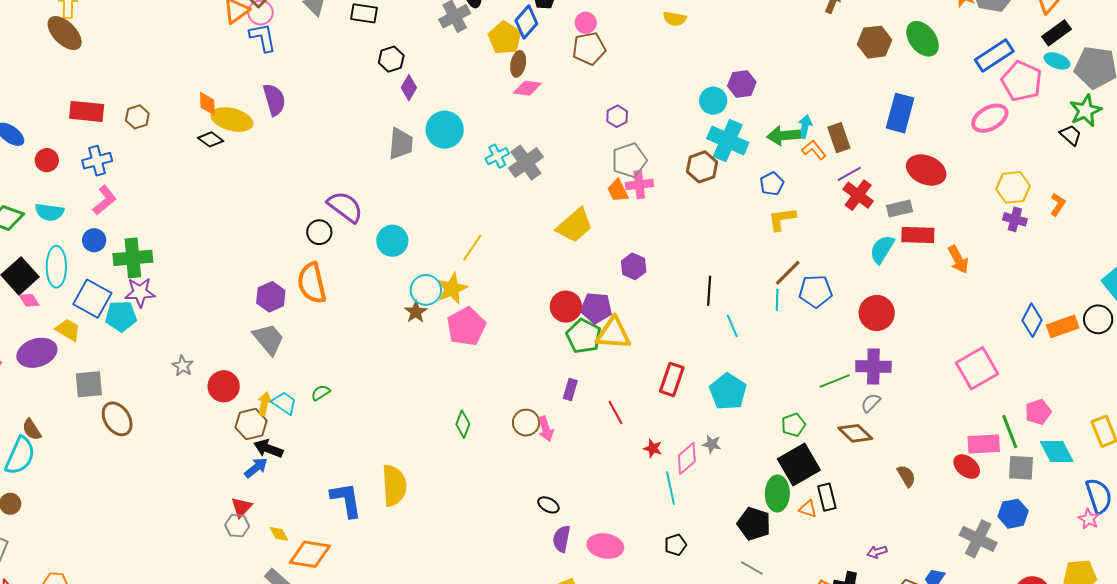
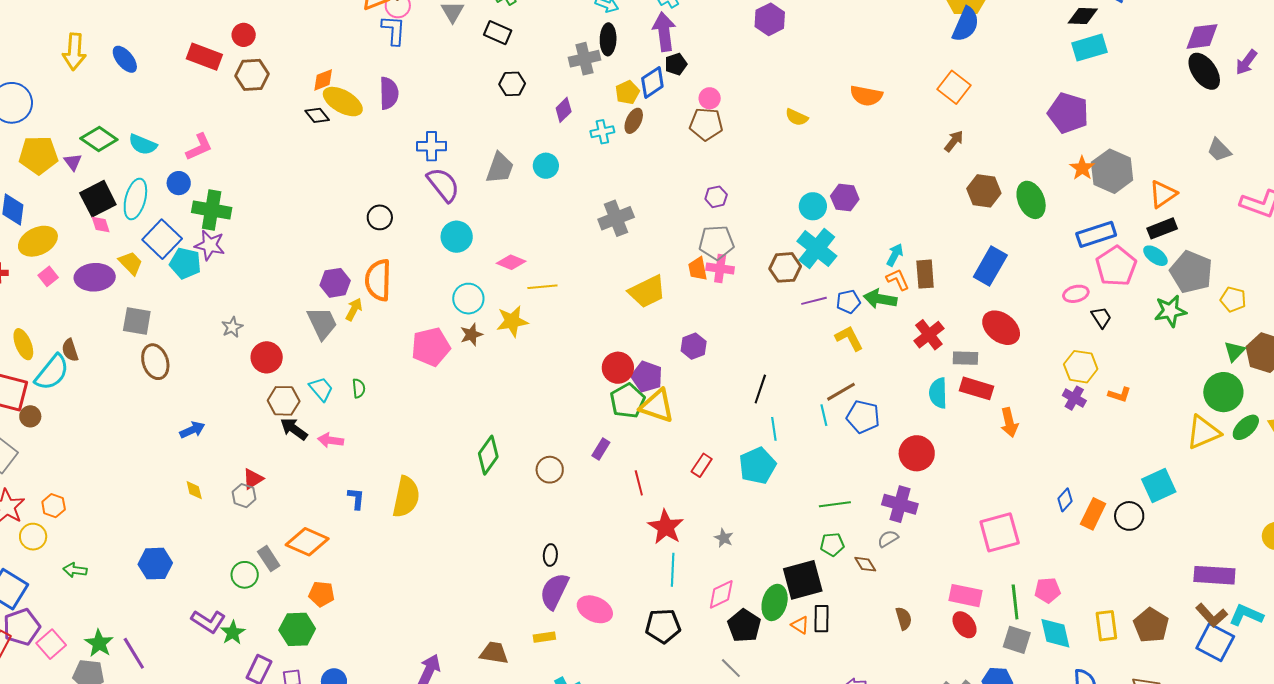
yellow pentagon: (505, 38) -> (627, 92), size x0.7
purple diamond: (409, 88) -> (564, 110), moved
pink diamond: (527, 88) -> (511, 262), moved
orange diamond: (207, 104) -> (323, 80), turned 55
brown hexagon: (137, 117) -> (252, 75), size x1.4
pink ellipse: (990, 118) -> (1076, 294), size x0.7
cyan circle: (445, 130) -> (546, 166), size x0.7
black trapezoid: (1071, 135) -> (1101, 317), moved
green arrow: (784, 136) -> (880, 299), moved
cyan cross: (497, 156) -> (602, 132), moved
red circle: (47, 160) -> (244, 35), moved
blue cross: (97, 161) -> (432, 146), moved
purple line: (849, 174) -> (814, 301), moved
orange L-shape: (1058, 204) -> (1120, 395), turned 60
purple semicircle: (345, 207) -> (443, 185), moved
yellow L-shape: (782, 219) -> (849, 338), turned 56
black circle: (319, 232) -> (380, 217), moved
cyan circle: (392, 241) -> (457, 237), moved
yellow line: (472, 248) -> (542, 287), turned 36
cyan semicircle: (882, 249) -> (938, 393), turned -48
cyan circle: (426, 290) -> (468, 299), moved
cyan line: (777, 300) -> (824, 415), turned -30
blue diamond: (1032, 320) -> (1065, 500), size x0.7
orange rectangle: (1063, 326) -> (1093, 514), turned -60
pink pentagon: (466, 327) -> (431, 347), moved
red rectangle: (672, 379) -> (702, 465), size x0.7
green line: (835, 381) -> (835, 504), moved
cyan pentagon: (728, 391) -> (757, 466), moved
green semicircle: (321, 393) -> (359, 388), turned 102
yellow arrow: (264, 404) -> (354, 309), moved
green diamond: (463, 424) -> (488, 455), size x1.4
green pentagon: (793, 425) -> (832, 544), moved
pink arrow: (546, 429) -> (331, 440), moved, turned 100
brown diamond: (855, 433) -> (865, 564), size x0.7
pink rectangle: (984, 444) -> (965, 596), moved
red star: (653, 448) -> (666, 527), size x1.8
pink diamond: (687, 458) -> (721, 594), moved
blue arrow: (256, 468) -> (192, 430), moved
blue L-shape: (346, 500) -> (356, 498), size x0.6
black ellipse: (548, 505) -> (550, 555), turned 50
yellow diamond: (279, 534) -> (194, 490), moved
purple semicircle: (562, 539) -> (554, 591), size x1.4
black pentagon: (675, 545) -> (663, 626), size x1.6

